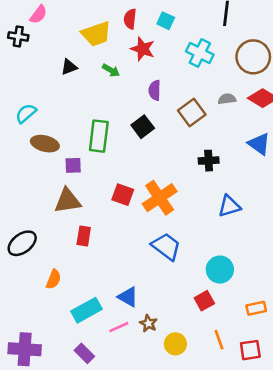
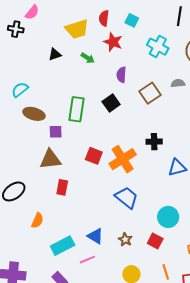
black cross: (209, 161) -> (154, 142), moved
red square: (204, 301) -> (155, 241), turned -35
brown star: (148, 323) -> (125, 240), moved

